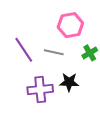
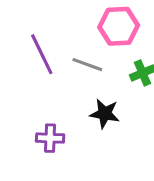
purple cross: (40, 90) -> (50, 138), moved, size x0.7

